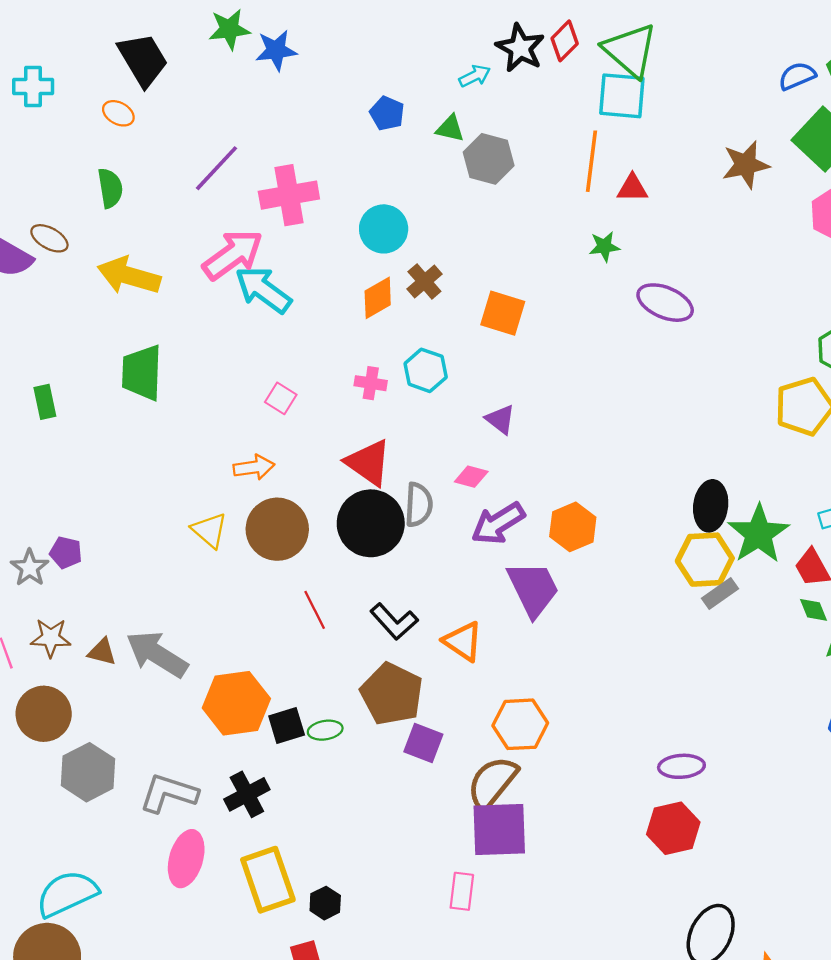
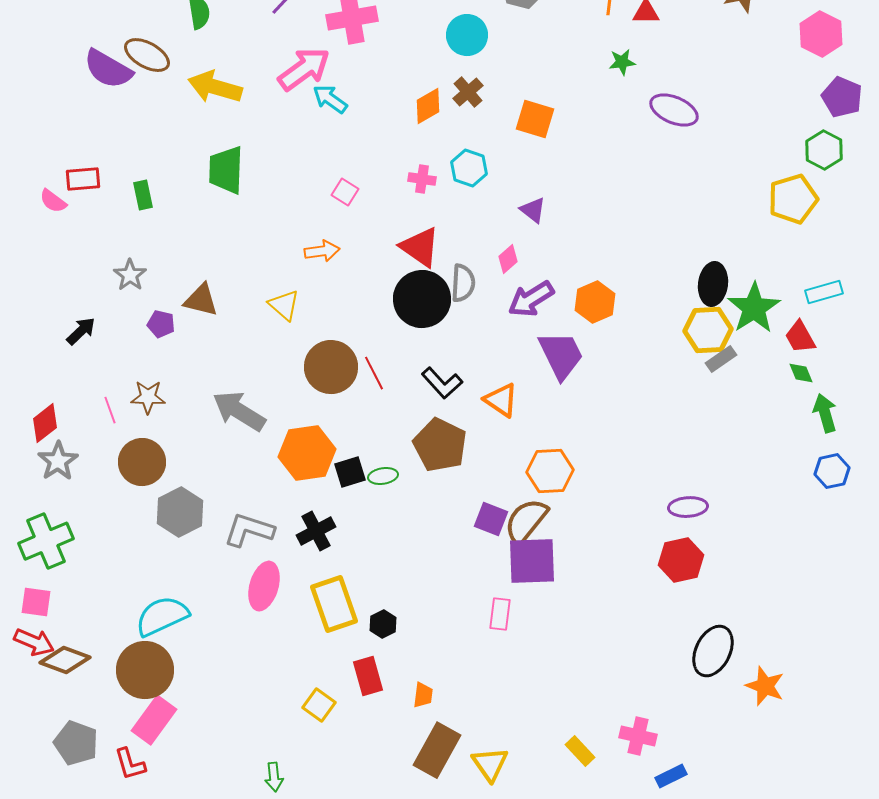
cyan circle: (384, 229) -> (467, 35), moved
brown ellipse: (49, 238) -> (147, 55), size x1.4
cyan arrow: (263, 290) -> (330, 99), size x0.7
pink diamond: (471, 477) -> (508, 259), turned -56
brown circle: (277, 529) -> (331, 367), moved
gray star: (30, 568) -> (130, 275), moved
brown triangle: (102, 652) -> (201, 300), moved, size x1.4
purple square: (423, 743) -> (491, 519), moved

